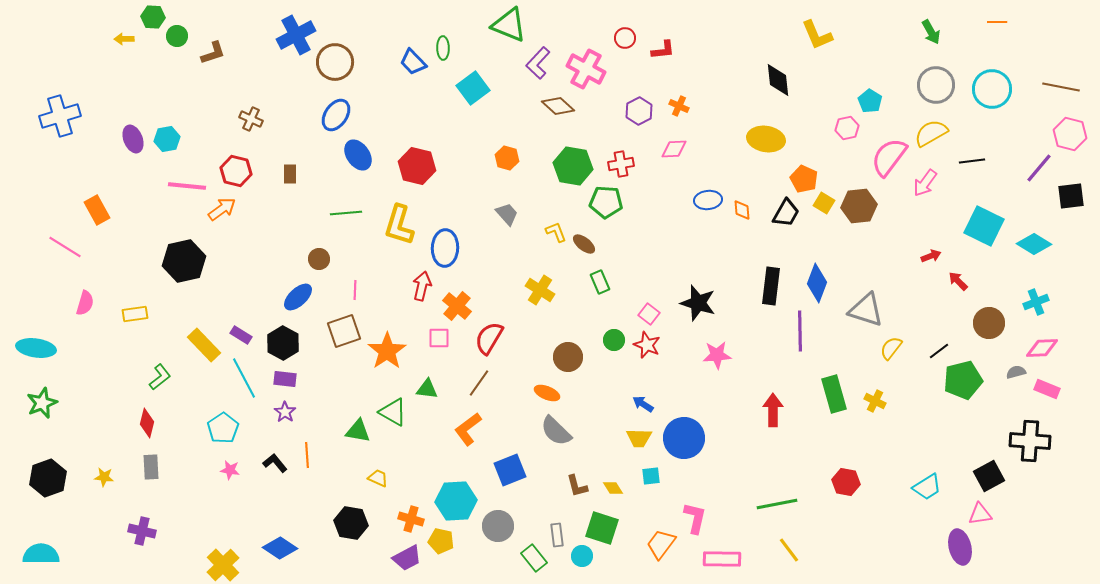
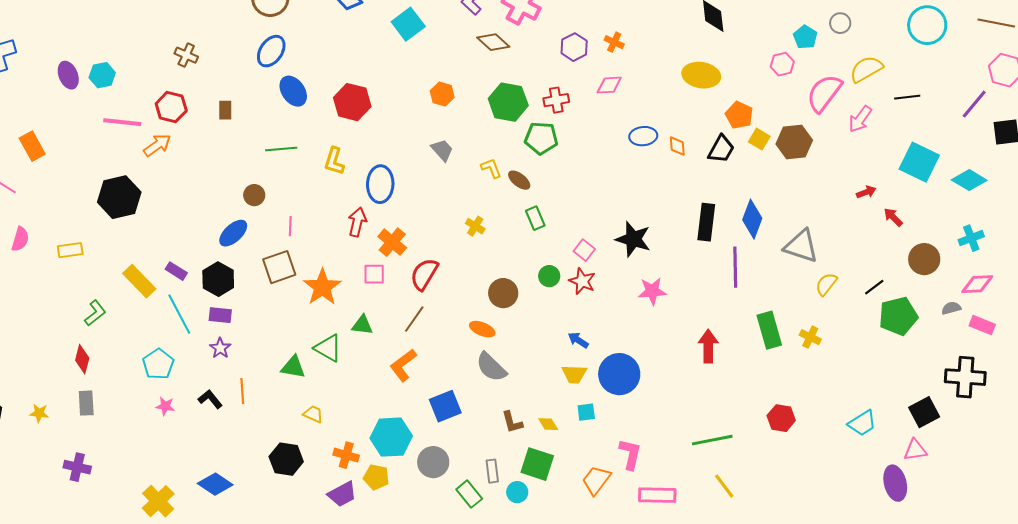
gray circle: (936, 85) -> (840, 23), moved, size x0.6
yellow L-shape: (399, 225) -> (334, 161), size x0.7
yellow cross: (540, 290) -> (475, 226), size x0.7

